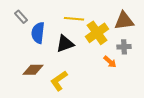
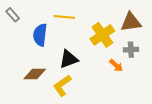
gray rectangle: (21, 17) -> (13, 15), moved
yellow line: (74, 19) -> (64, 17), moved
black triangle: (65, 44) -> (69, 59), moved

